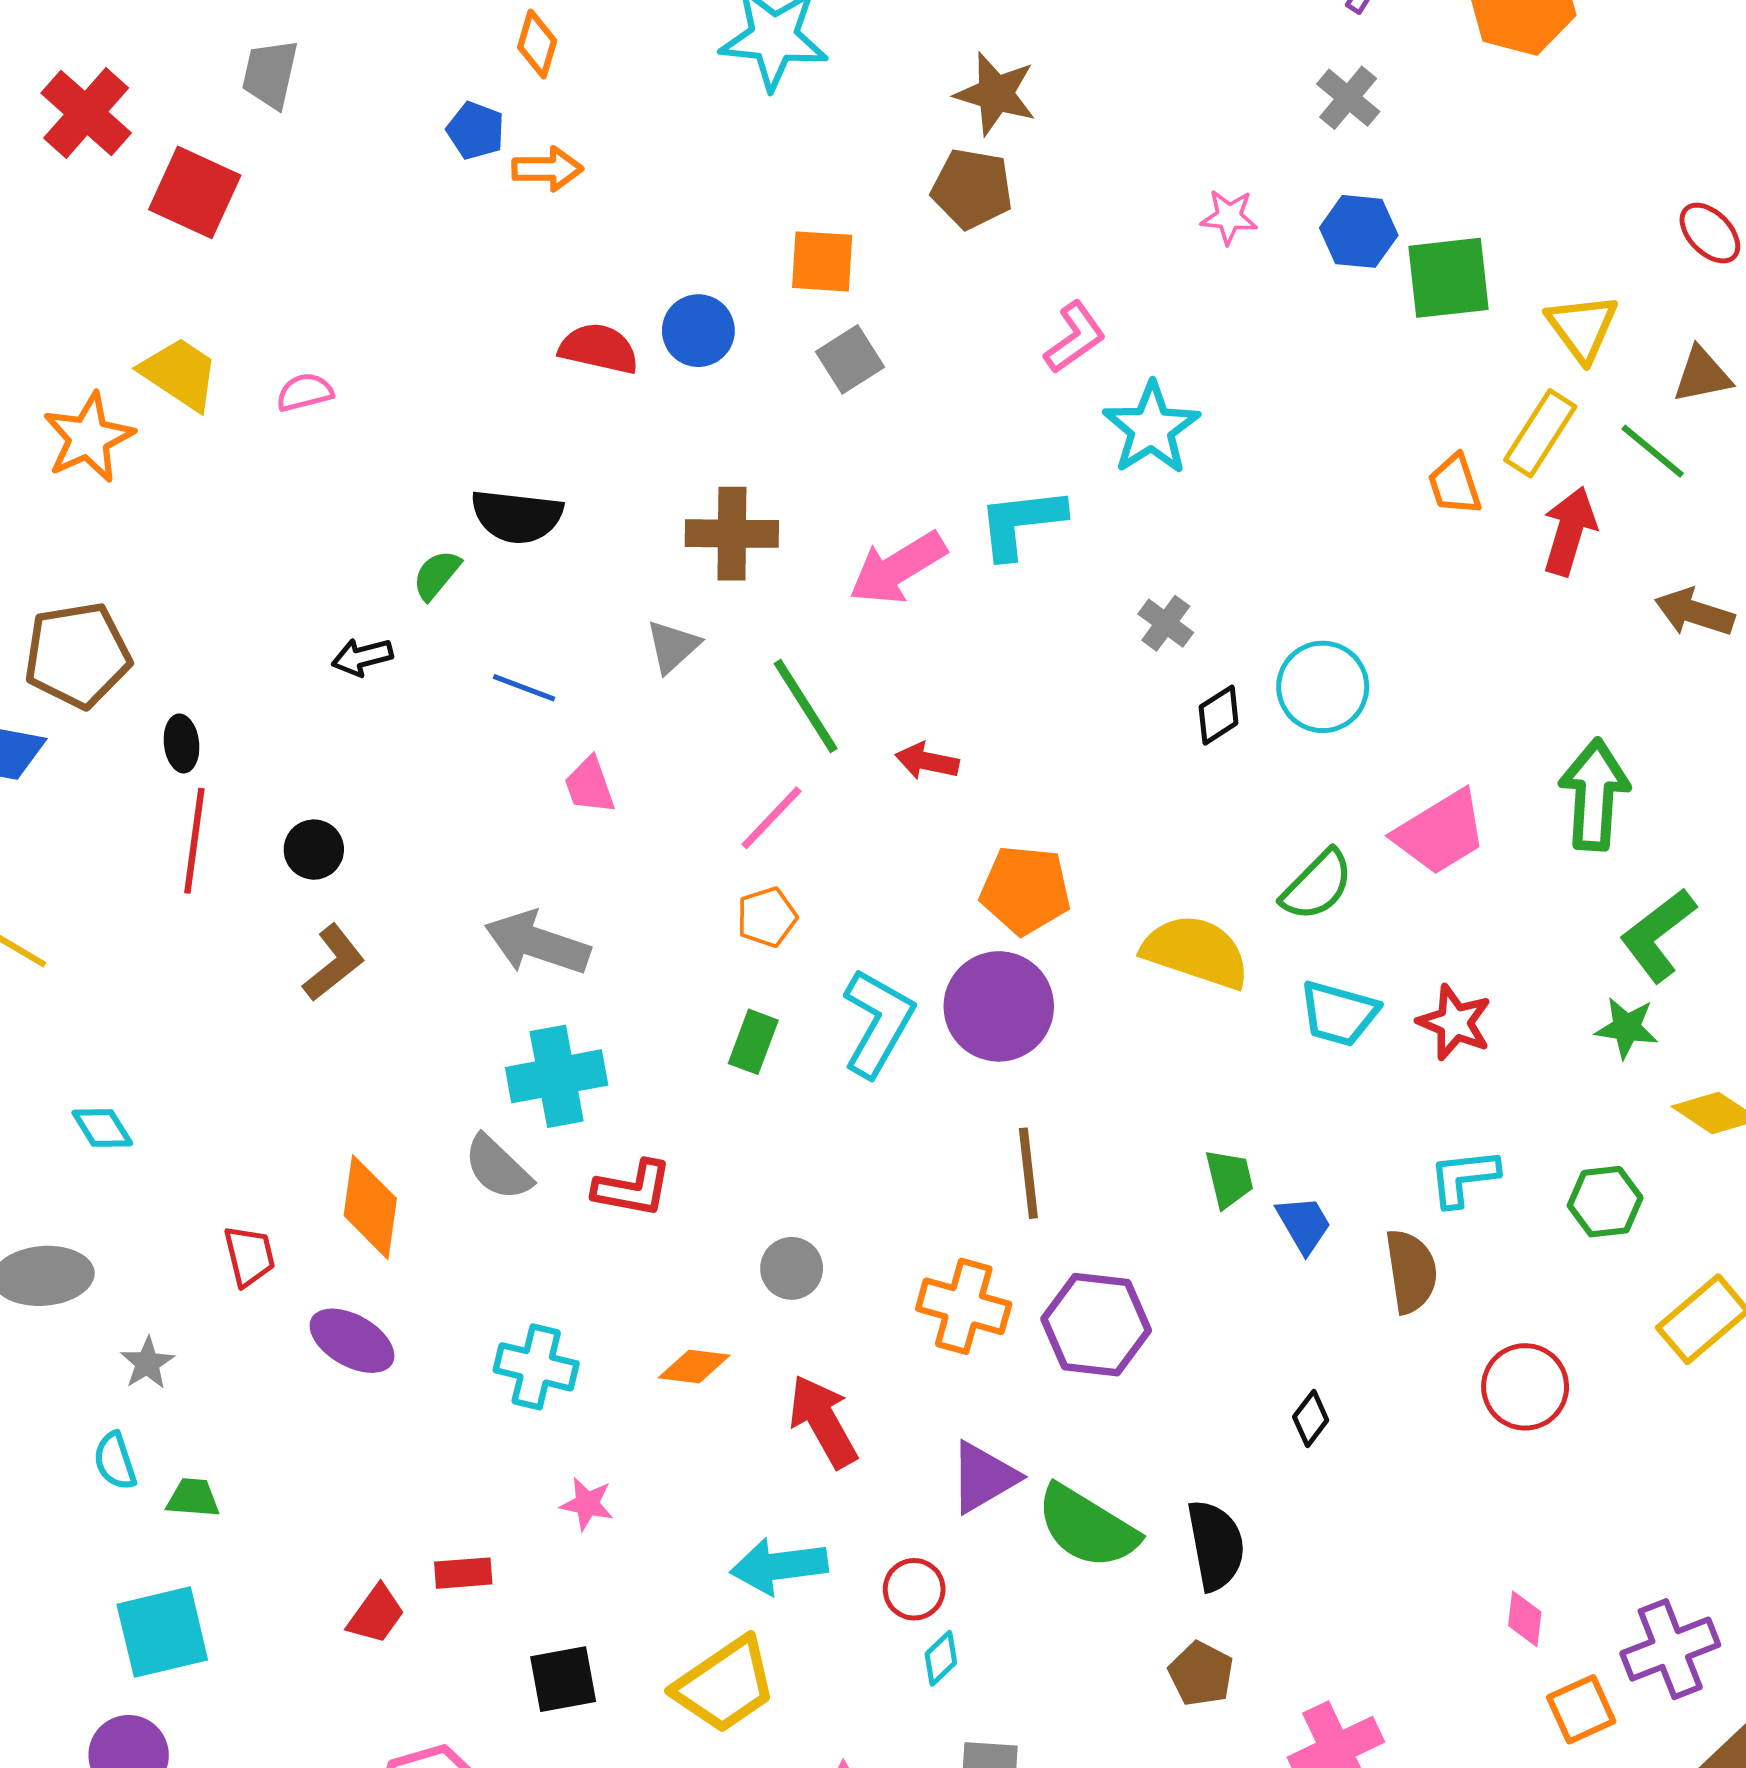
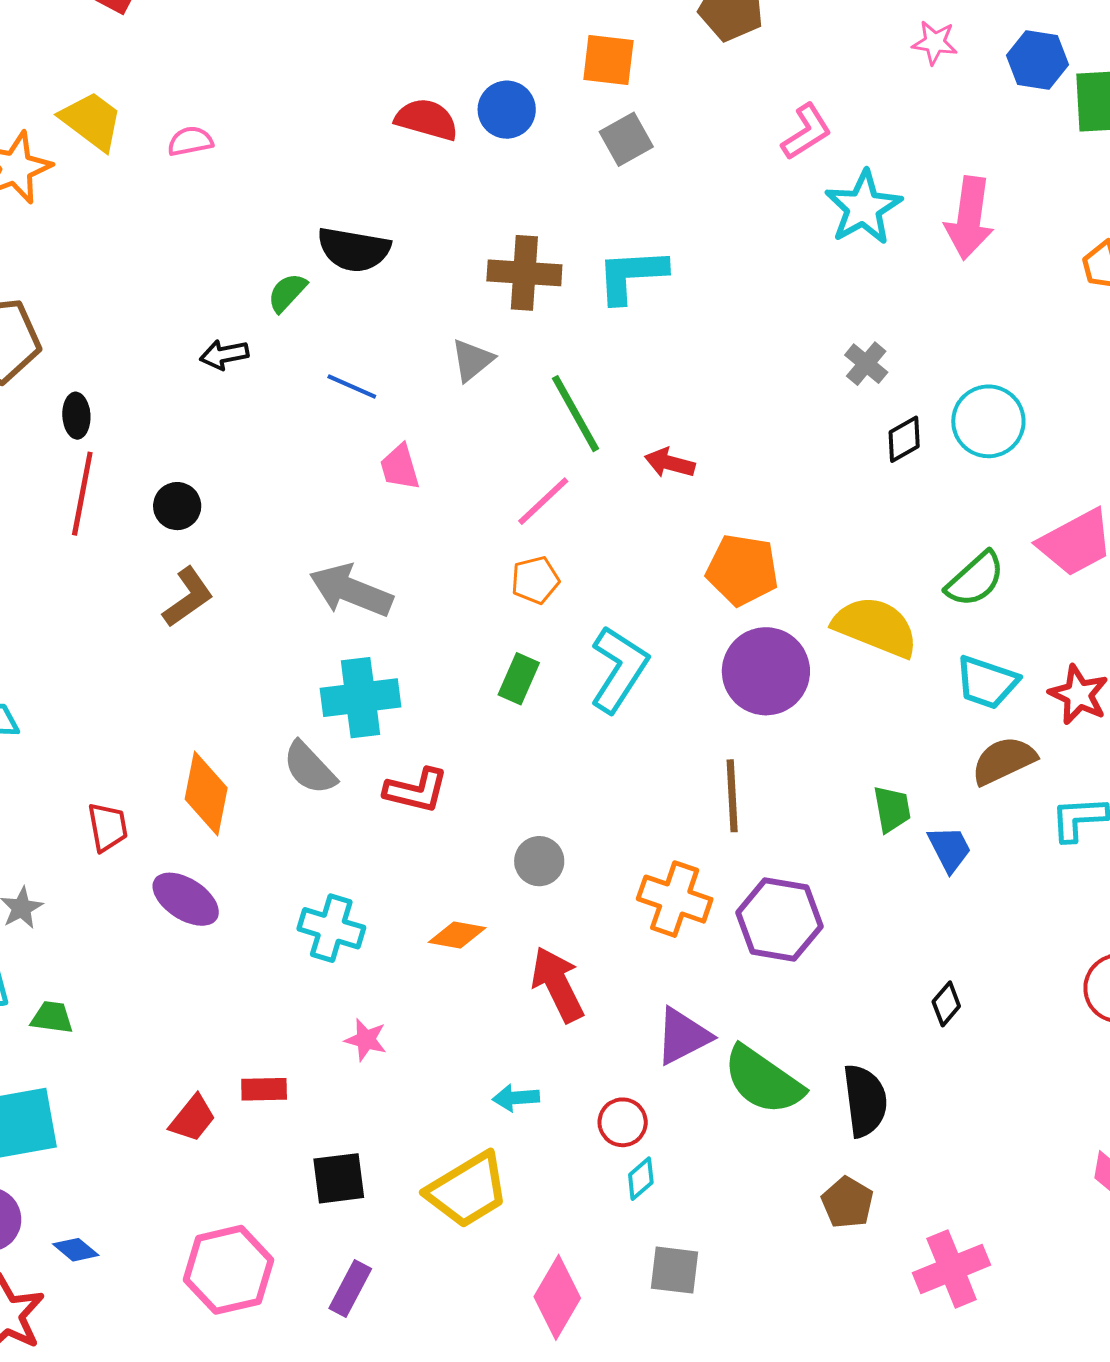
cyan L-shape: (1021, 523) -> (631, 275), moved
pink arrow: (898, 568) -> (969, 218), moved, turned -54
purple circle: (999, 1006) -> (766, 671), moved
brown semicircle: (1411, 1271) -> (1004, 761), moved, turned -110
cyan arrow: (779, 1566) -> (516, 1098), size x0.6

